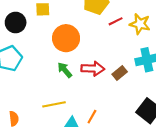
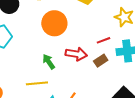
red line: (116, 21) -> (104, 40), moved
green arrow: (65, 70) -> (49, 62), moved

